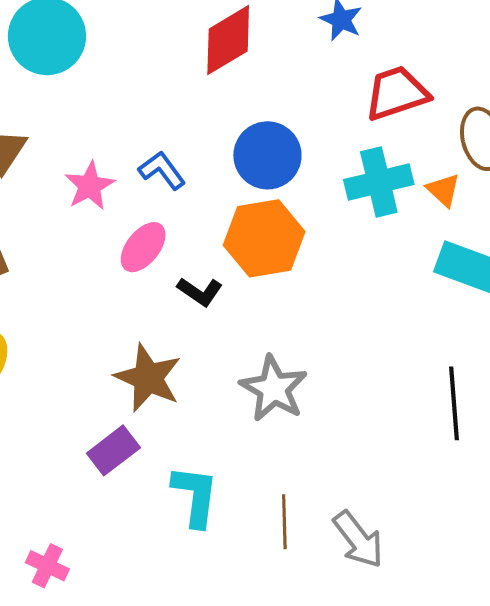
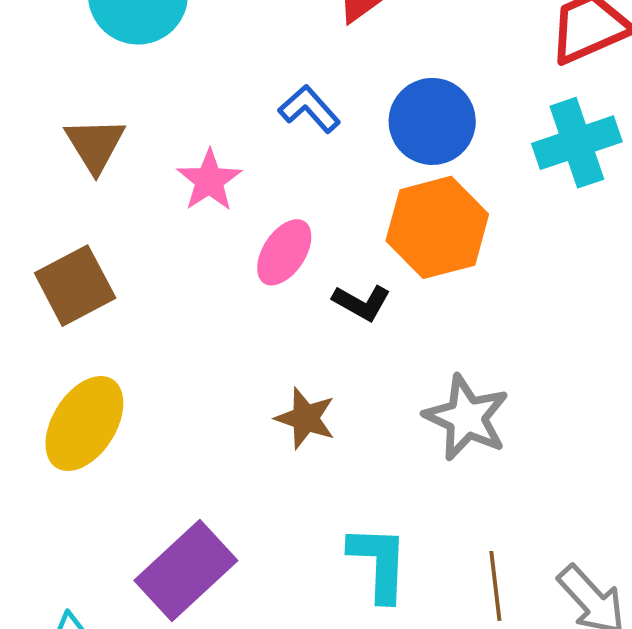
blue L-shape: (162, 170) -> (309, 109), moved
brown star: (148, 378) -> (305, 418), size x0.7
purple rectangle: (113, 450) -> (186, 571), moved, size x1.5

